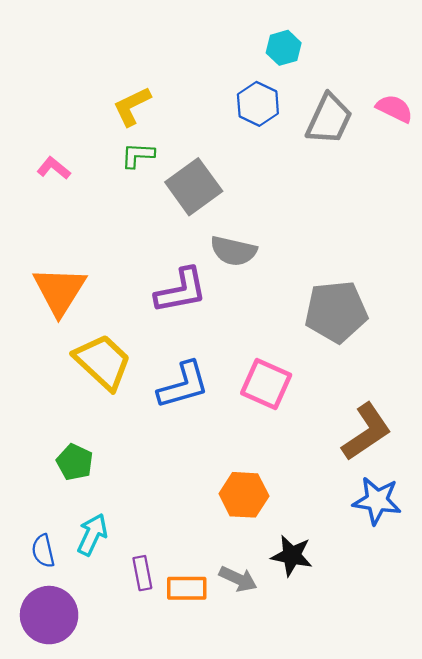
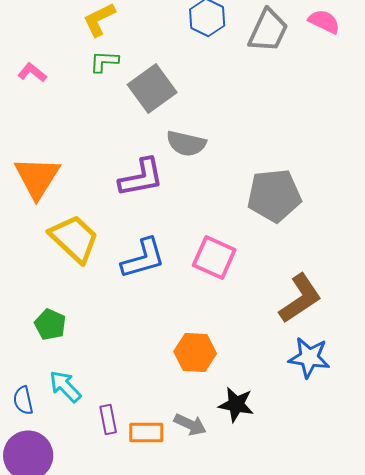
cyan arrow: (92, 535) -> (65, 386), turned -69

